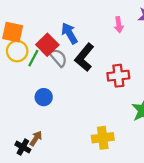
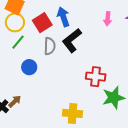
green line: (33, 58) -> (18, 42), moved
gray semicircle: (58, 58) -> (50, 46), moved, turned 30
red cross: (118, 76) -> (96, 77), moved

